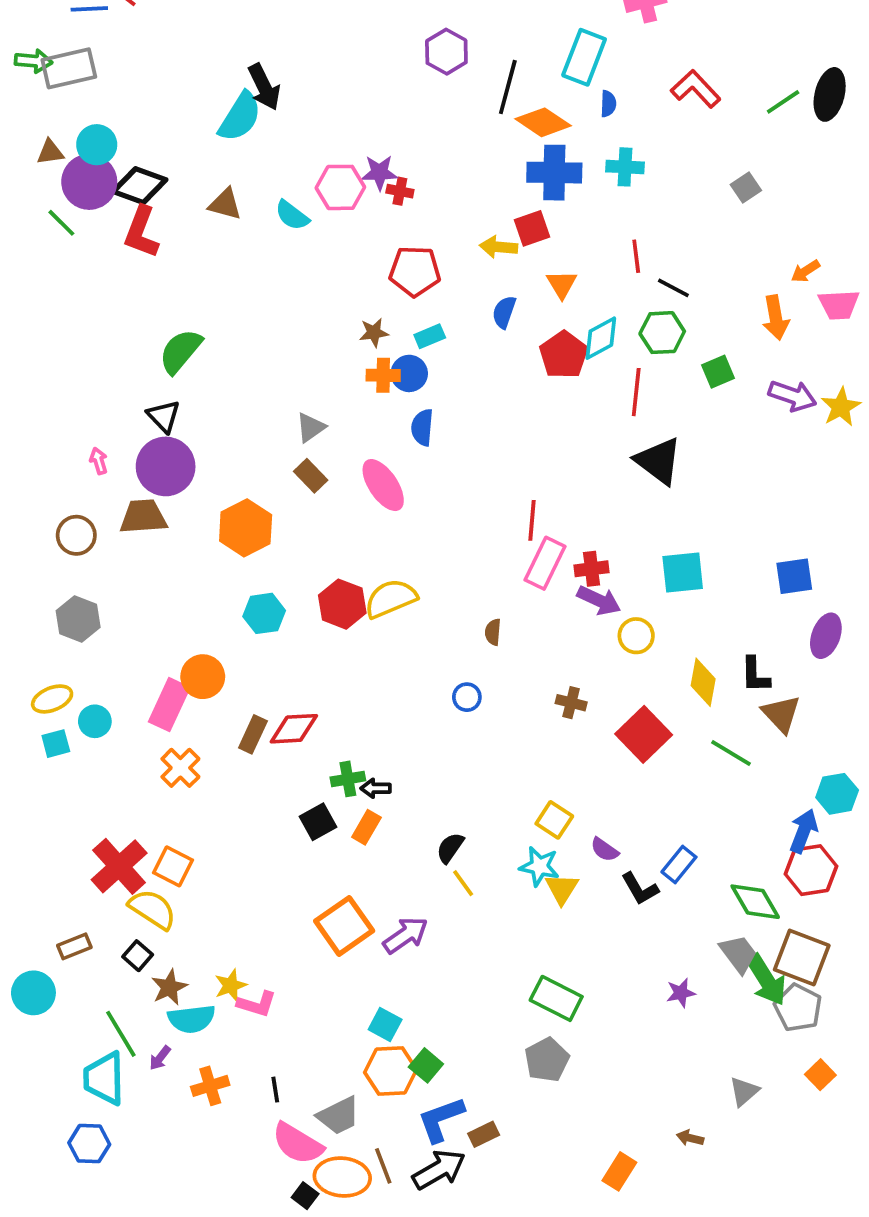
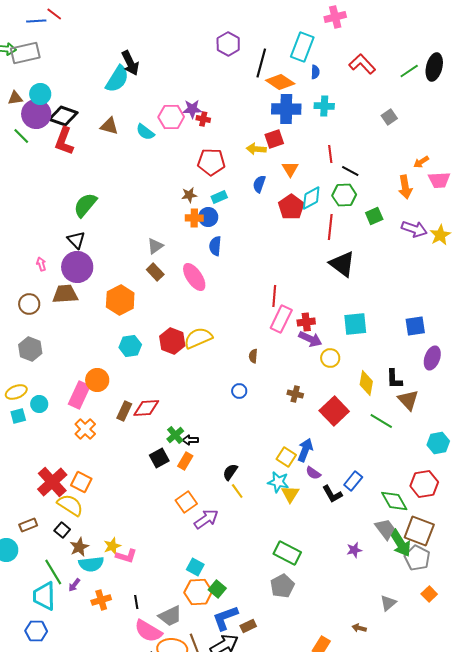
green cross: (348, 779) -> (175, 435), turned -30
blue arrow: (804, 831) -> (305, 450), moved
orange square: (344, 926) -> (186, 502), moved, size x0.7

